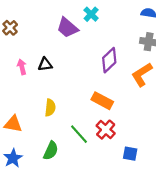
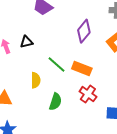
green line: (79, 134) -> (56, 64), moved
green semicircle: (51, 151) -> (55, 102), moved

